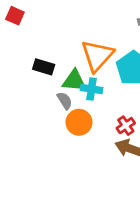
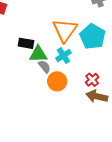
green triangle: (74, 81) -> (38, 54), moved
cyan cross: (91, 89) -> (63, 56), turned -35

